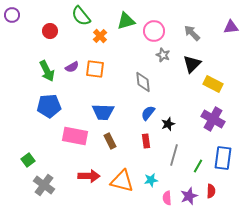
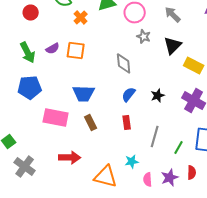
black star: (168, 124) -> (158, 96), moved
orange triangle: (122, 181) -> (106, 177), moved

